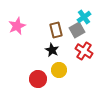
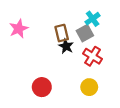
black star: (52, 50) -> (66, 46), moved
yellow circle: (59, 70) -> (89, 87), moved

